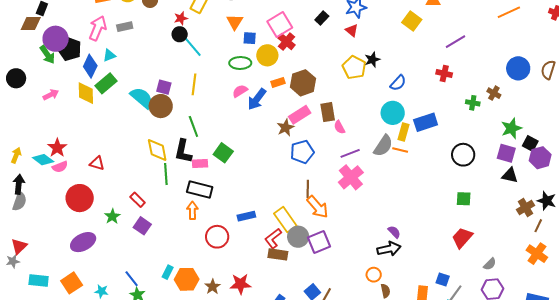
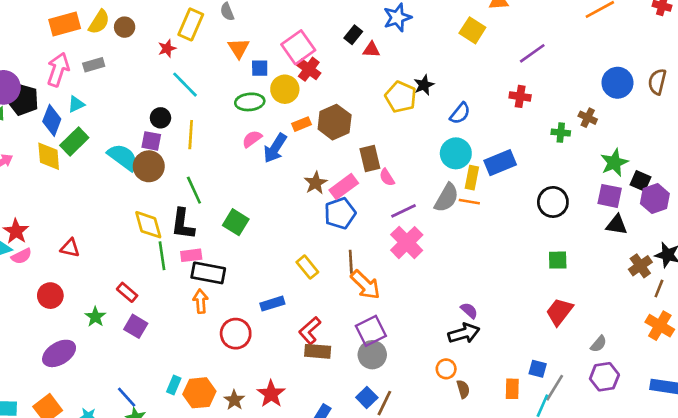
red triangle: (352, 30) -> (371, 50), moved, turned -32
black circle: (180, 34) -> (160, 118), moved
pink rectangle: (300, 115) -> (344, 187), moved
pink rectangle: (200, 164) -> (191, 255), moved
red circle: (80, 198) -> (50, 296), size x0.7
yellow rectangle: (285, 220) -> (307, 267), moved, size x0.7
gray circle: (298, 237) -> (372, 355), moved
red star: (241, 284) -> (271, 394), turned -30

